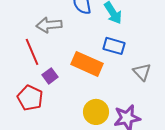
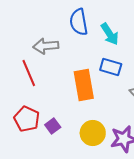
orange rectangle: (87, 64) -> (84, 85), turned 56
purple square: (50, 76) -> (53, 126), moved

